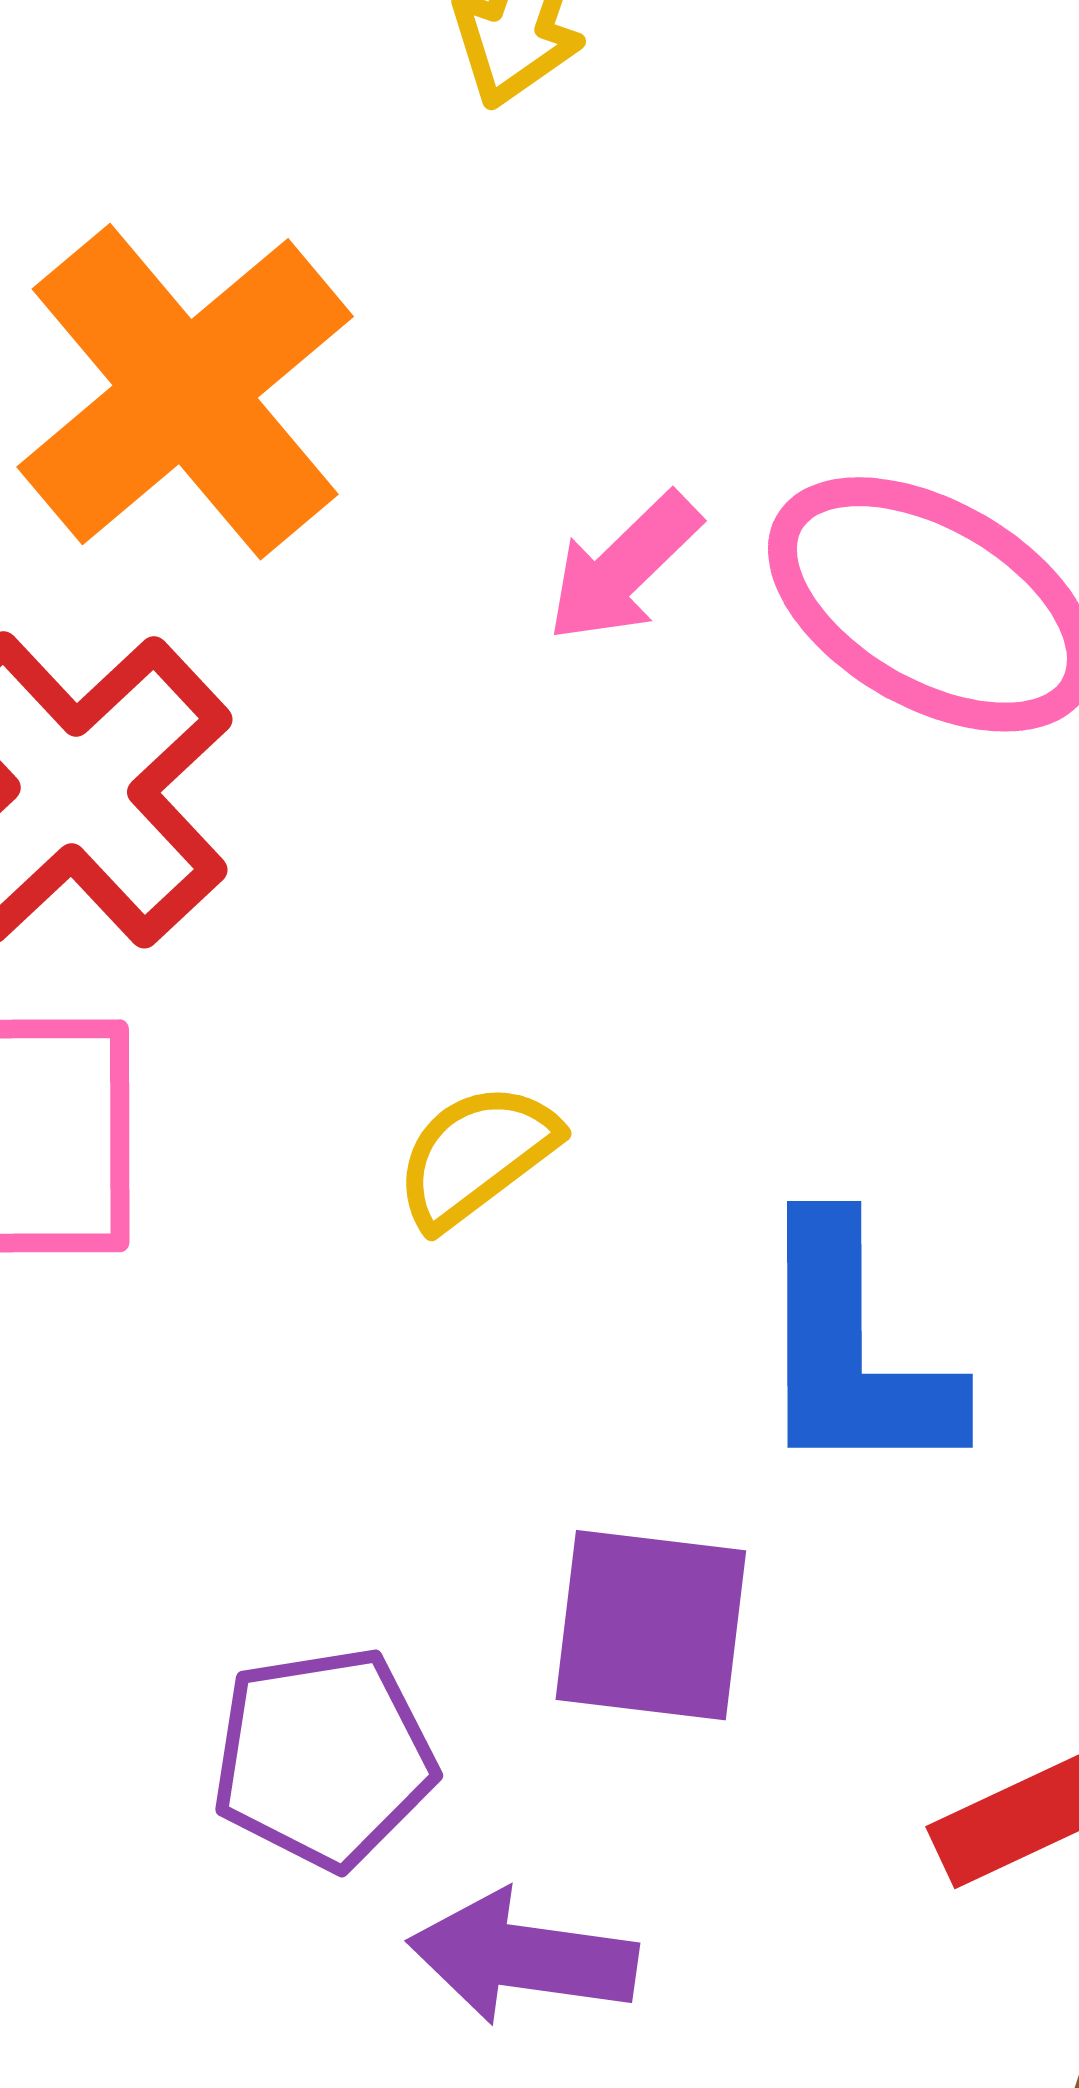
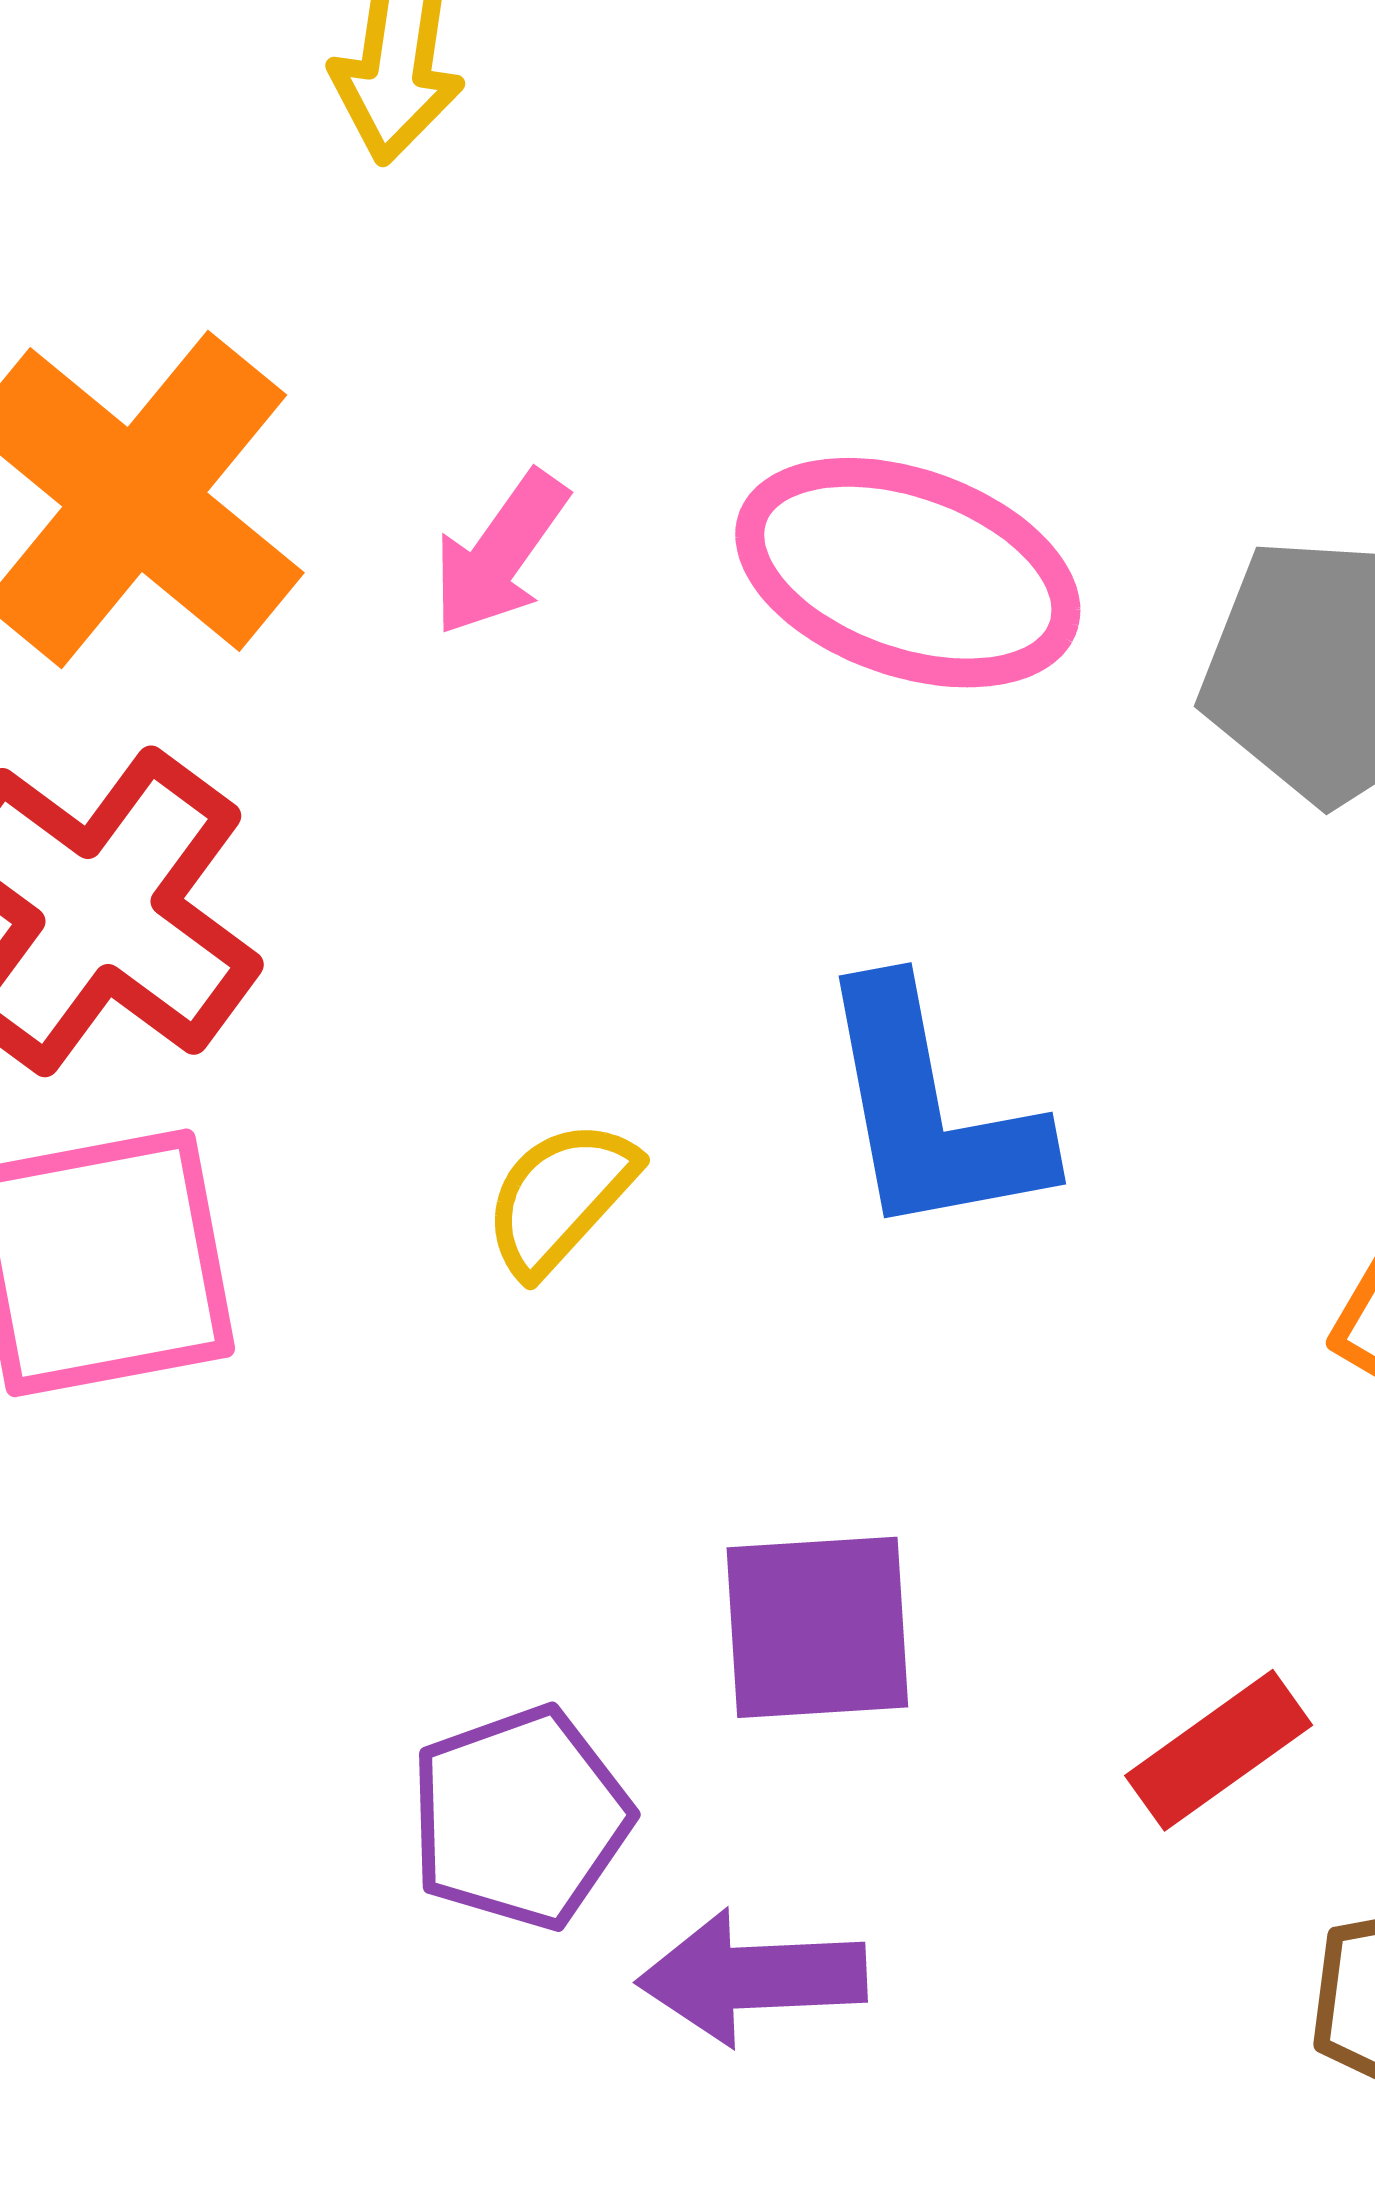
pink arrow: (623, 568) -> (500, 553), moved
blue L-shape: (853, 1351) -> (931, 1111), moved

